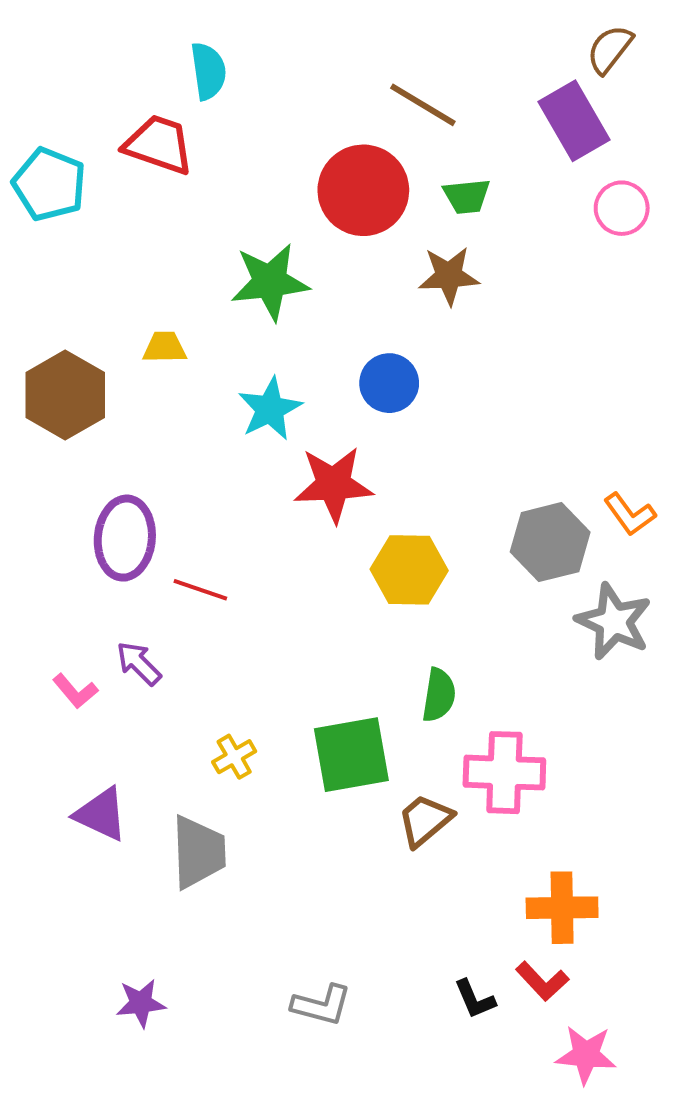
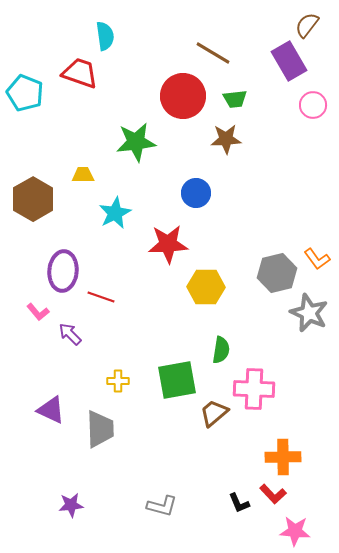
cyan star: (270, 409) -> (115, 213), moved
pink L-shape: (75, 691) -> (38, 312), moved
yellow cross: (234, 757) -> (118, 381), turned 30

